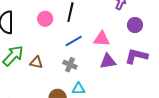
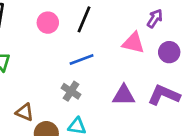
pink triangle: (102, 39) -> (133, 43), moved
brown triangle: (36, 62) -> (25, 112), moved

